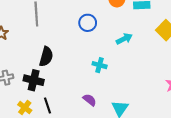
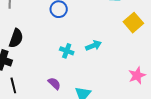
cyan arrow: (124, 39) -> (93, 46), moved

